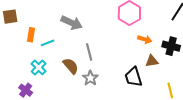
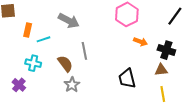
brown triangle: (152, 61) -> (161, 70), moved
cyan cross: (39, 67) -> (33, 63), turned -35
gray star: (90, 78) -> (72, 85), moved

